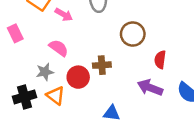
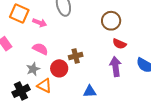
brown circle: (133, 34) -> (111, 21), moved
red semicircle: (160, 60) -> (119, 44), turned -64
purple arrow: (150, 88) -> (115, 67), turned 72

